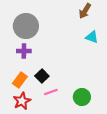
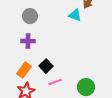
gray circle: (26, 26) -> (30, 16), size x0.6
cyan triangle: (92, 37) -> (75, 15), moved

